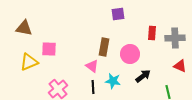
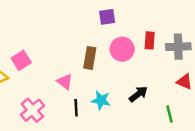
pink square: (49, 49) -> (21, 60), turned -35
pink circle: (130, 54) -> (122, 49), moved
pink triangle: (92, 66) -> (65, 82), moved

